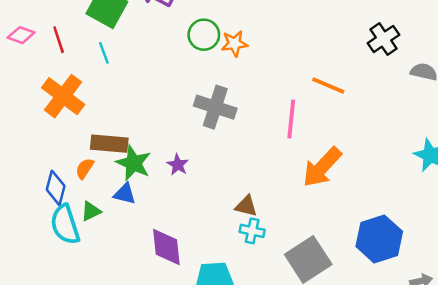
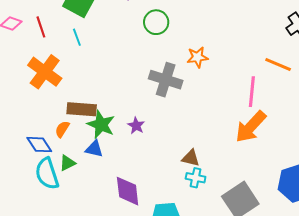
orange star: (234, 44) -> (197, 57), moved
orange line: (328, 85) -> (278, 64), moved
pink line: (291, 119) -> (252, 92), moved
blue diamond: (56, 188) -> (39, 145), turned -48

